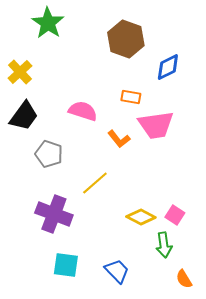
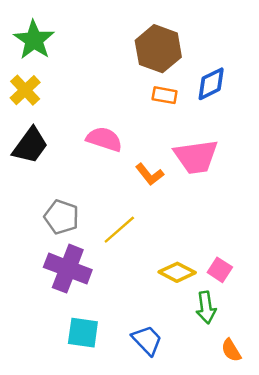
green star: (48, 23) -> (34, 40), moved
orange rectangle: (131, 97) -> (165, 95), moved
gray pentagon: (49, 154) -> (62, 217), moved

